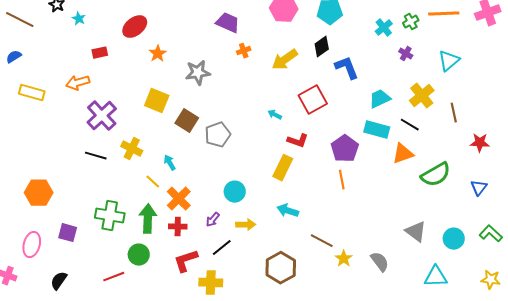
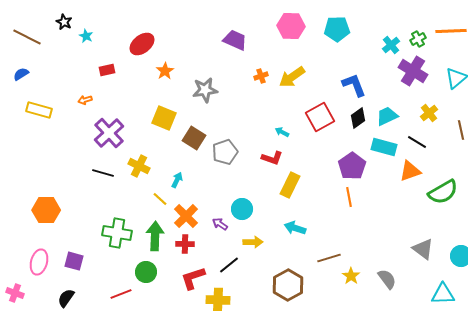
black diamond: (322, 47) -> (358, 118), moved
orange cross: (244, 51) -> (261, 76), moved
purple cross: (406, 54) -> (413, 71), size x2.0
orange arrow: (78, 83) -> (85, 100), size x0.6
yellow cross: (422, 96) -> (429, 113), size x0.7
red L-shape: (298, 141) -> (272, 158), moved
cyan arrow: (170, 163) -> (177, 180), turned 56
purple arrow: (213, 220) -> (220, 224), moved, turned 84
purple square: (68, 233) -> (74, 261), moved
brown line: (322, 241) -> (329, 258), turned -45

